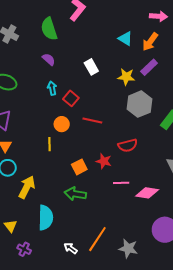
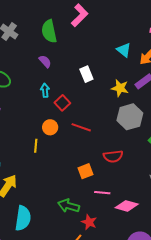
red star: (104, 161) -> (89, 222), moved
orange square: (79, 167) -> (86, 171), moved
green arrow: (75, 194) -> (69, 206), moved

